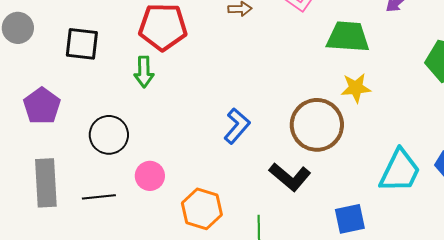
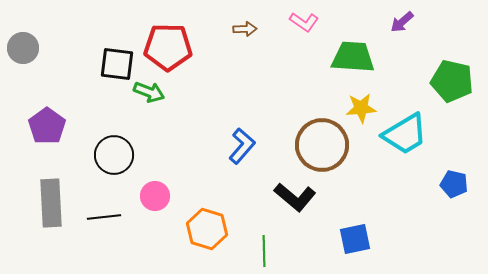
black square: (82, 44) -> (117, 64), moved
green arrow: (144, 72) -> (149, 92), turned -68
cyan trapezoid: (400, 171) -> (405, 134), moved, turned 33

